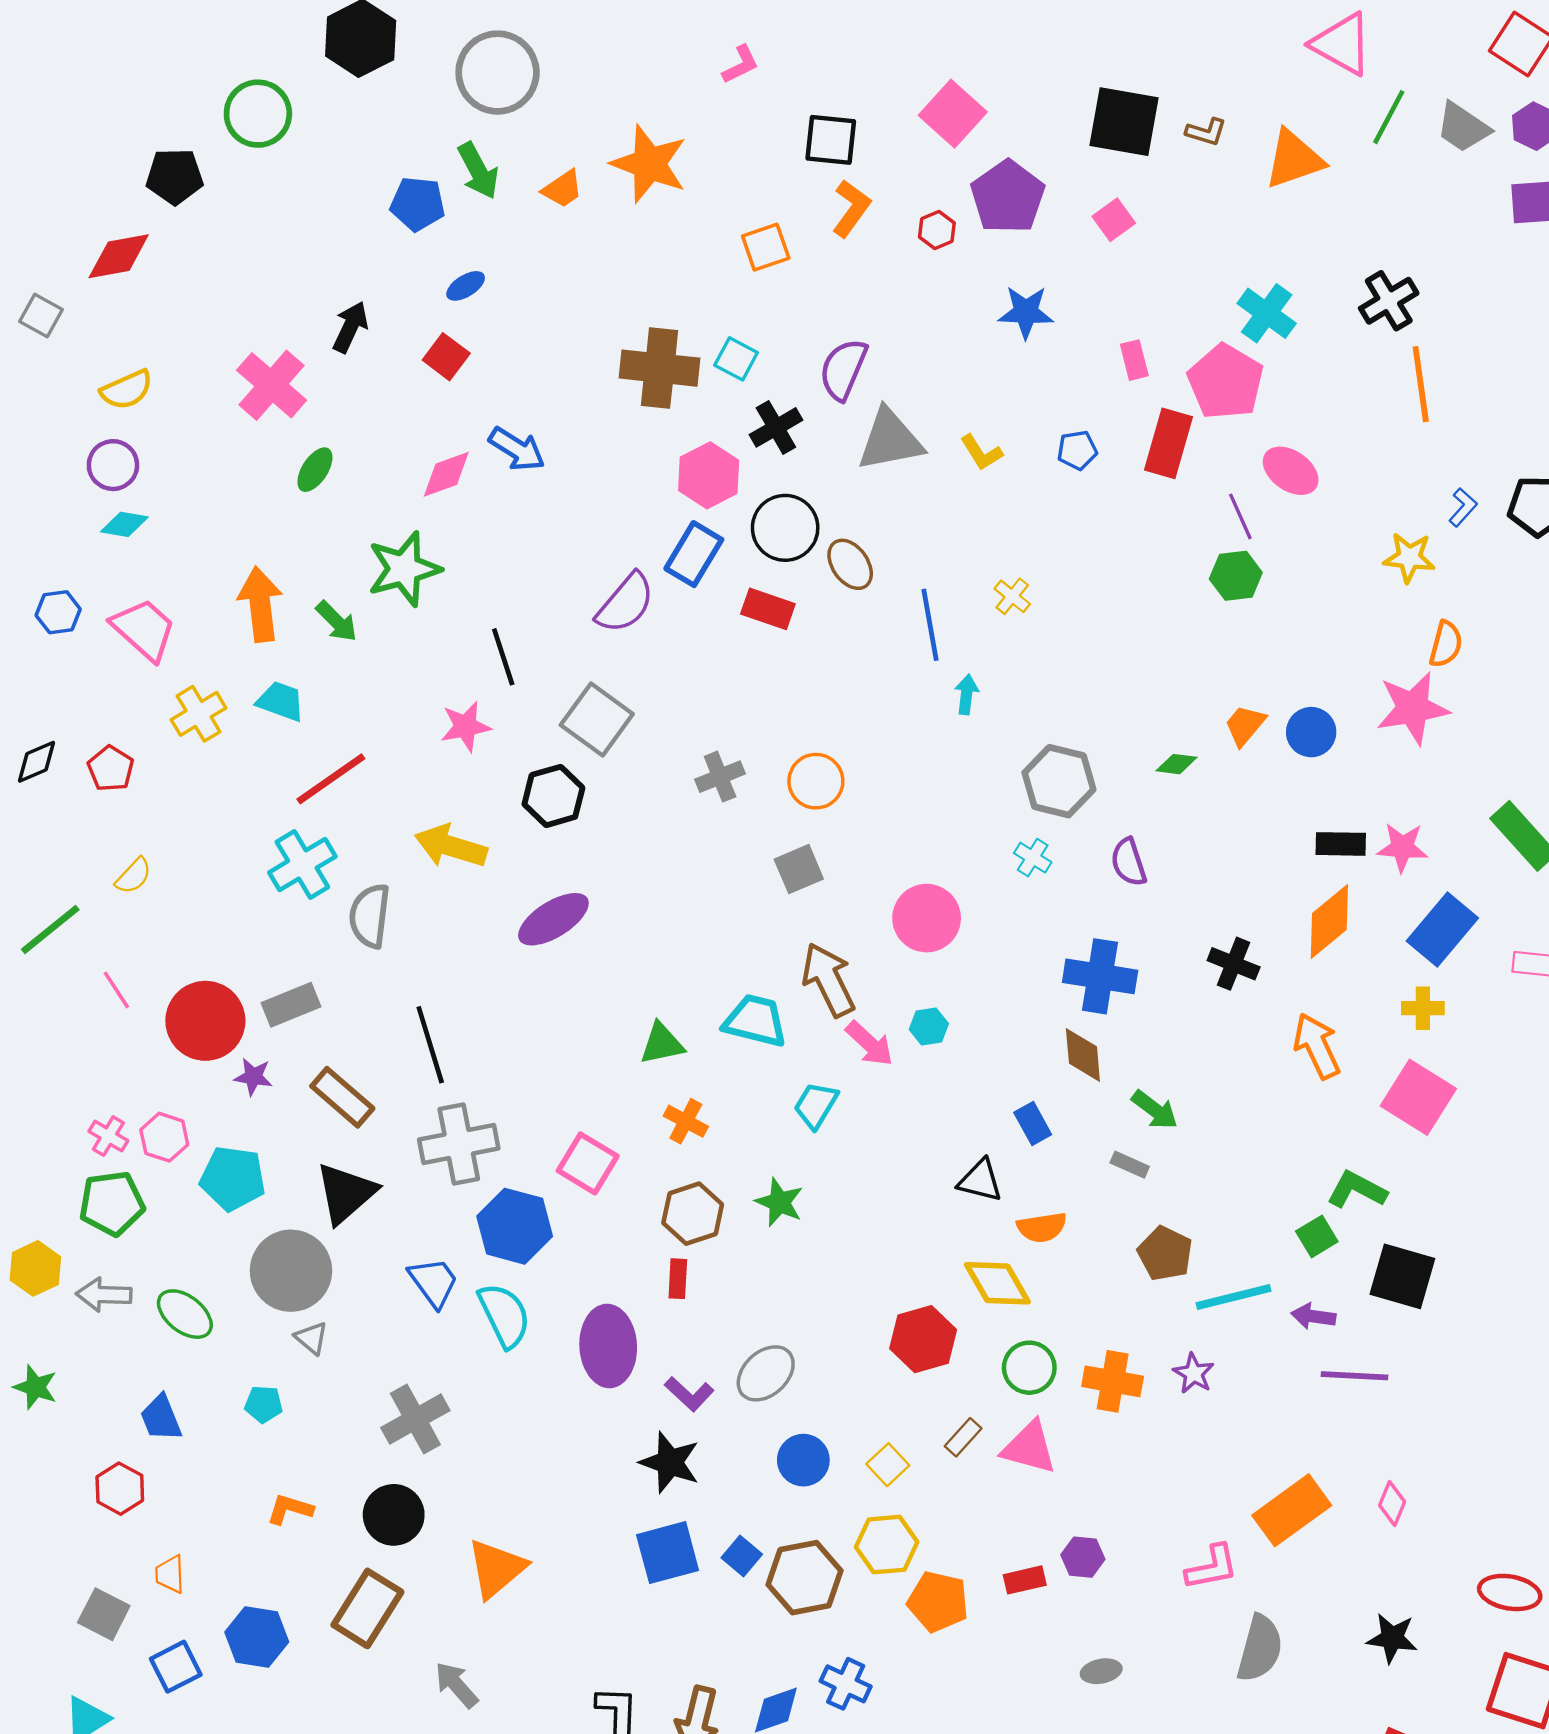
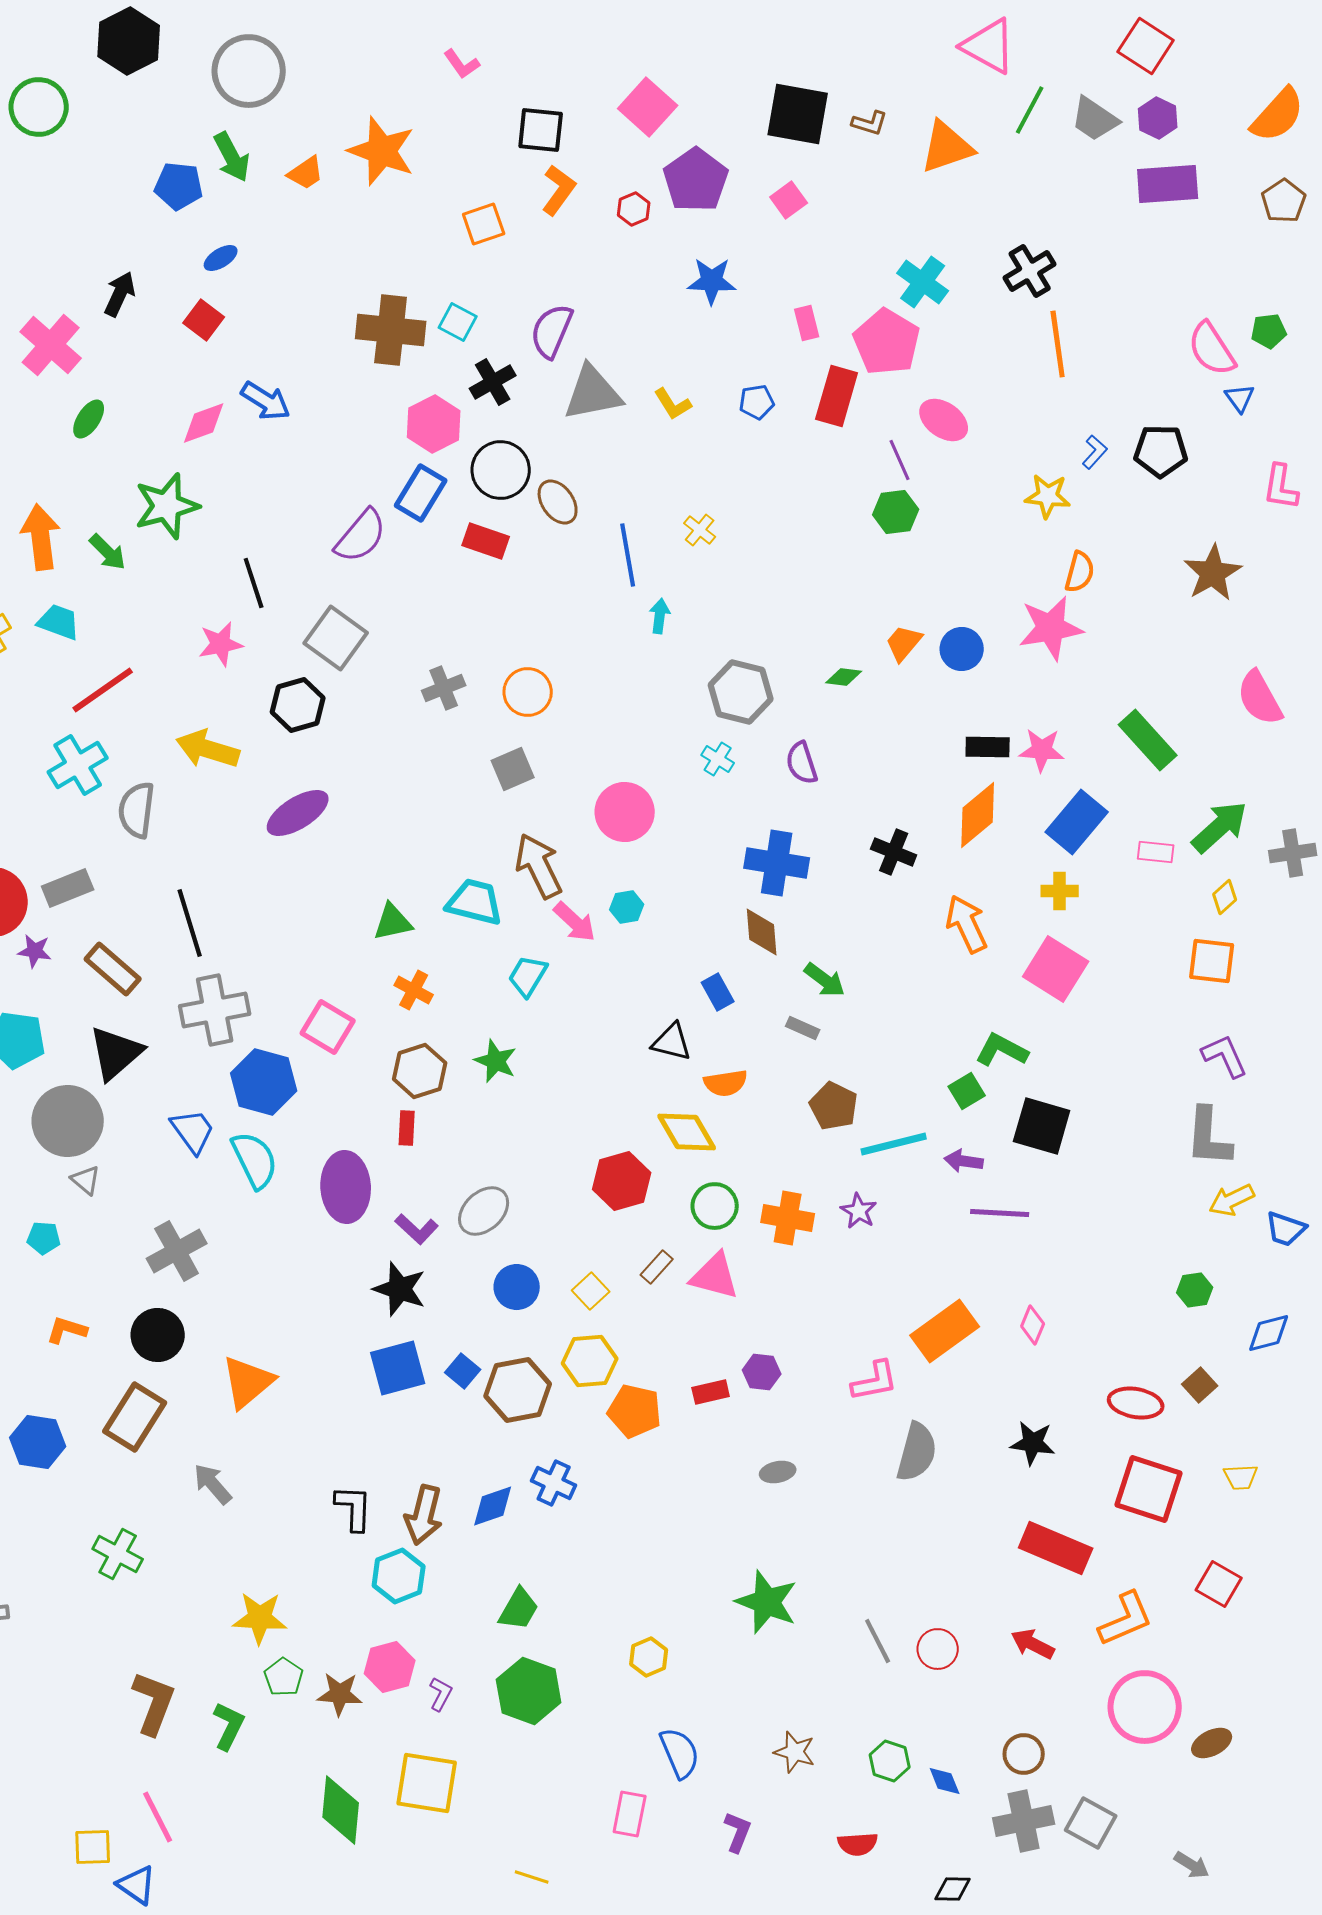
pink L-shape: (741, 65) -> (462, 64), turned 81

